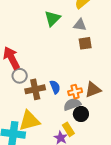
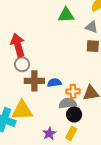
green triangle: (52, 18) -> (66, 15), turned 30
blue semicircle: (55, 87) -> (54, 83), turned -88
yellow rectangle: (68, 129) -> (71, 133), moved, turned 48

